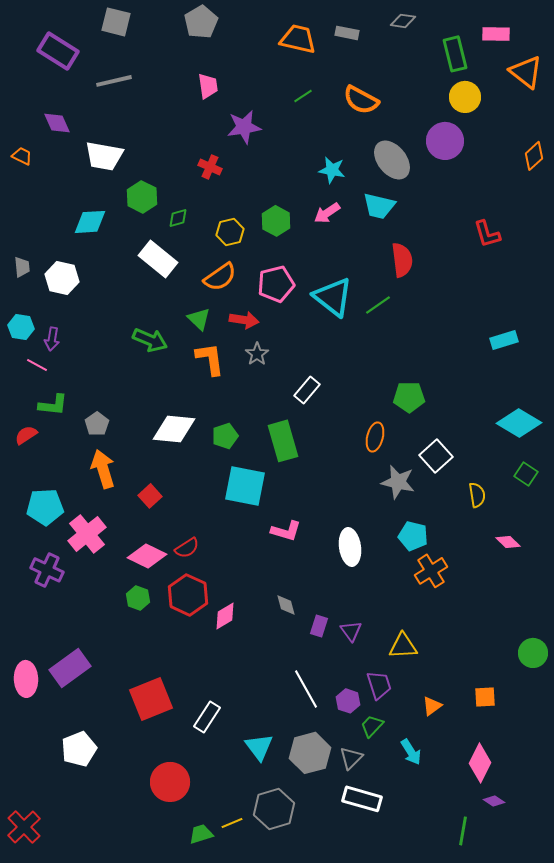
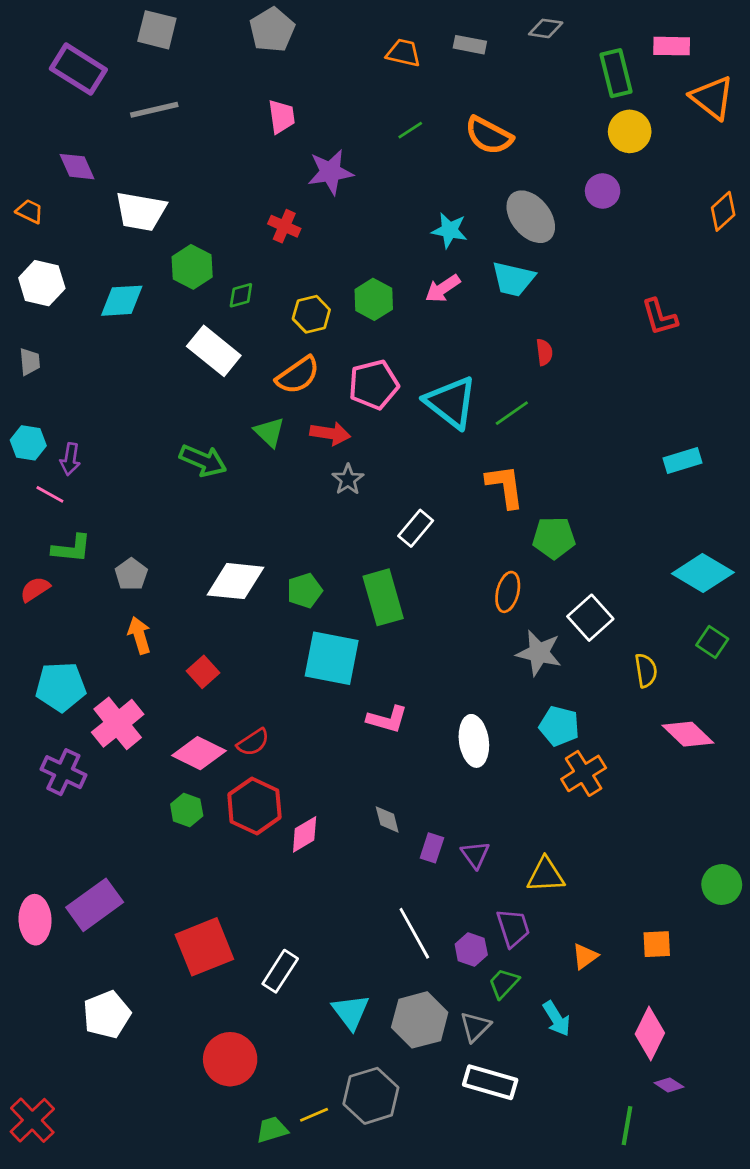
orange trapezoid: (298, 39) -> (403, 53), size x0.7
purple circle: (445, 141) -> (603, 191), size x0.7
red semicircle: (402, 260) -> (544, 352), size x0.6
white hexagon: (62, 278) -> (42, 283), moved
orange L-shape: (210, 359) -> (505, 486), moved
orange arrow: (103, 469) -> (139, 635), size x0.7
pink diamond: (508, 542) -> (688, 734), size x1.5

